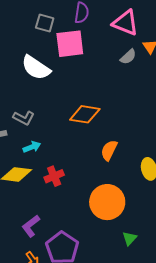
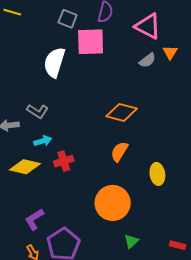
white semicircle: (36, 68) -> (54, 62), turned 68
orange diamond: (85, 114) -> (122, 112), moved
red cross: (54, 176) -> (64, 161), moved

